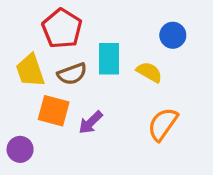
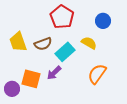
red pentagon: (62, 29) -> (62, 17), moved
cyan rectangle: (109, 59) -> (65, 52), moved, turned 48
orange square: (54, 111) -> (31, 79), moved

